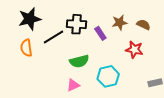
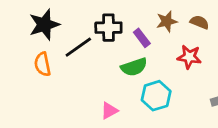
green semicircle: (79, 61) -> (134, 67), moved

